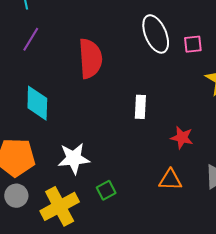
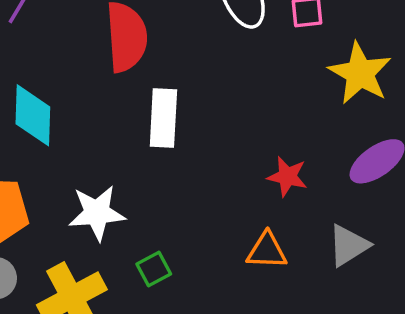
white rectangle: (140, 107) -> (163, 118), moved, size x1.4

